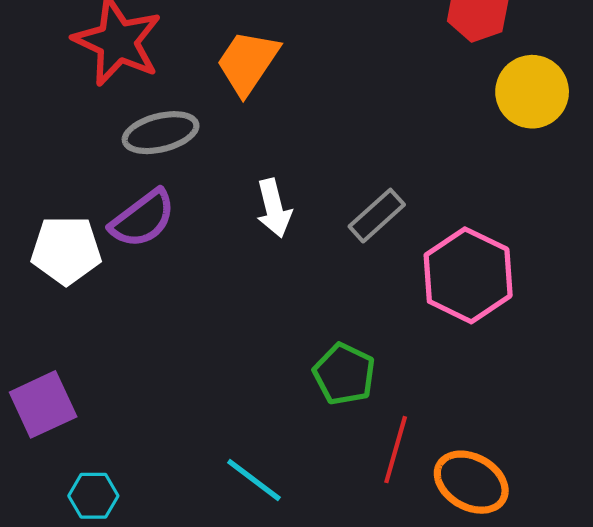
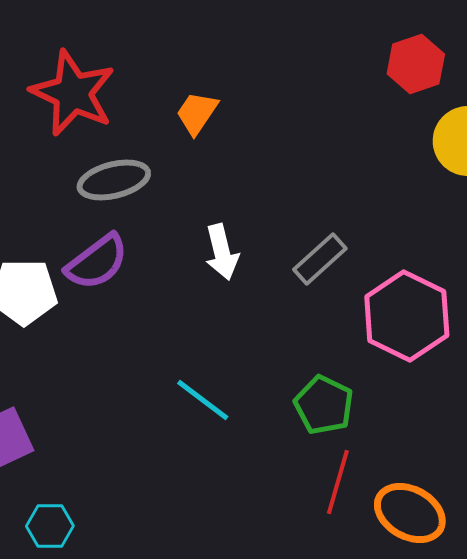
orange trapezoid: (248, 62) -> (197, 113), size x0.7
green pentagon: (344, 374) -> (324, 405), moved
cyan line: (254, 480) -> (203, 400), moved

